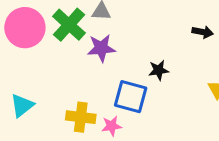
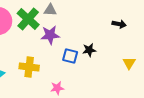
blue square: (131, 97) -> (70, 56), moved, size x0.7
yellow cross: (81, 117) -> (29, 67), moved

